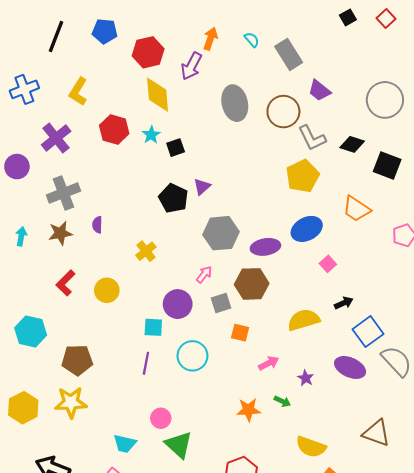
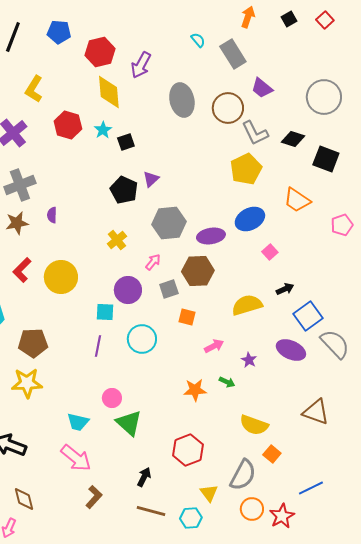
orange arrow: (210, 39) -> (248, 17), moved
yellow cross: (146, 251) -> (117, 240), moved
yellow circle: (107, 290) -> (61, 277), size x1.4

